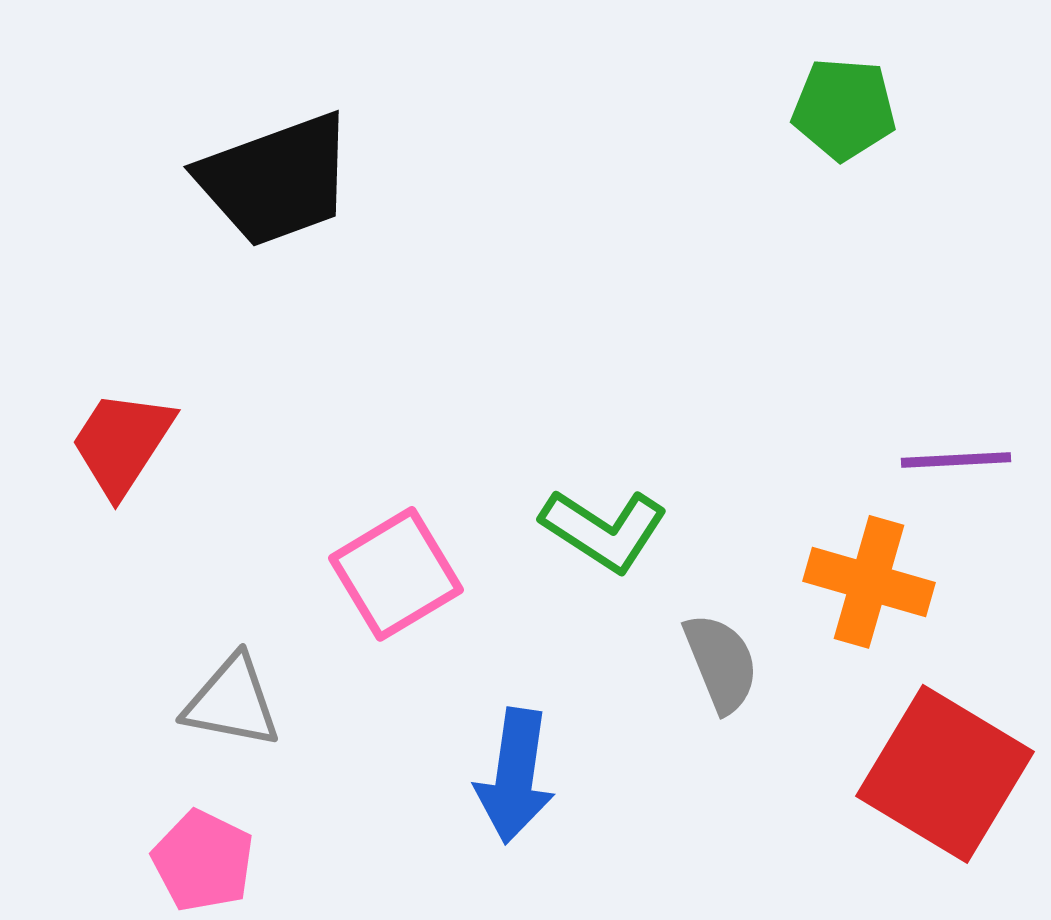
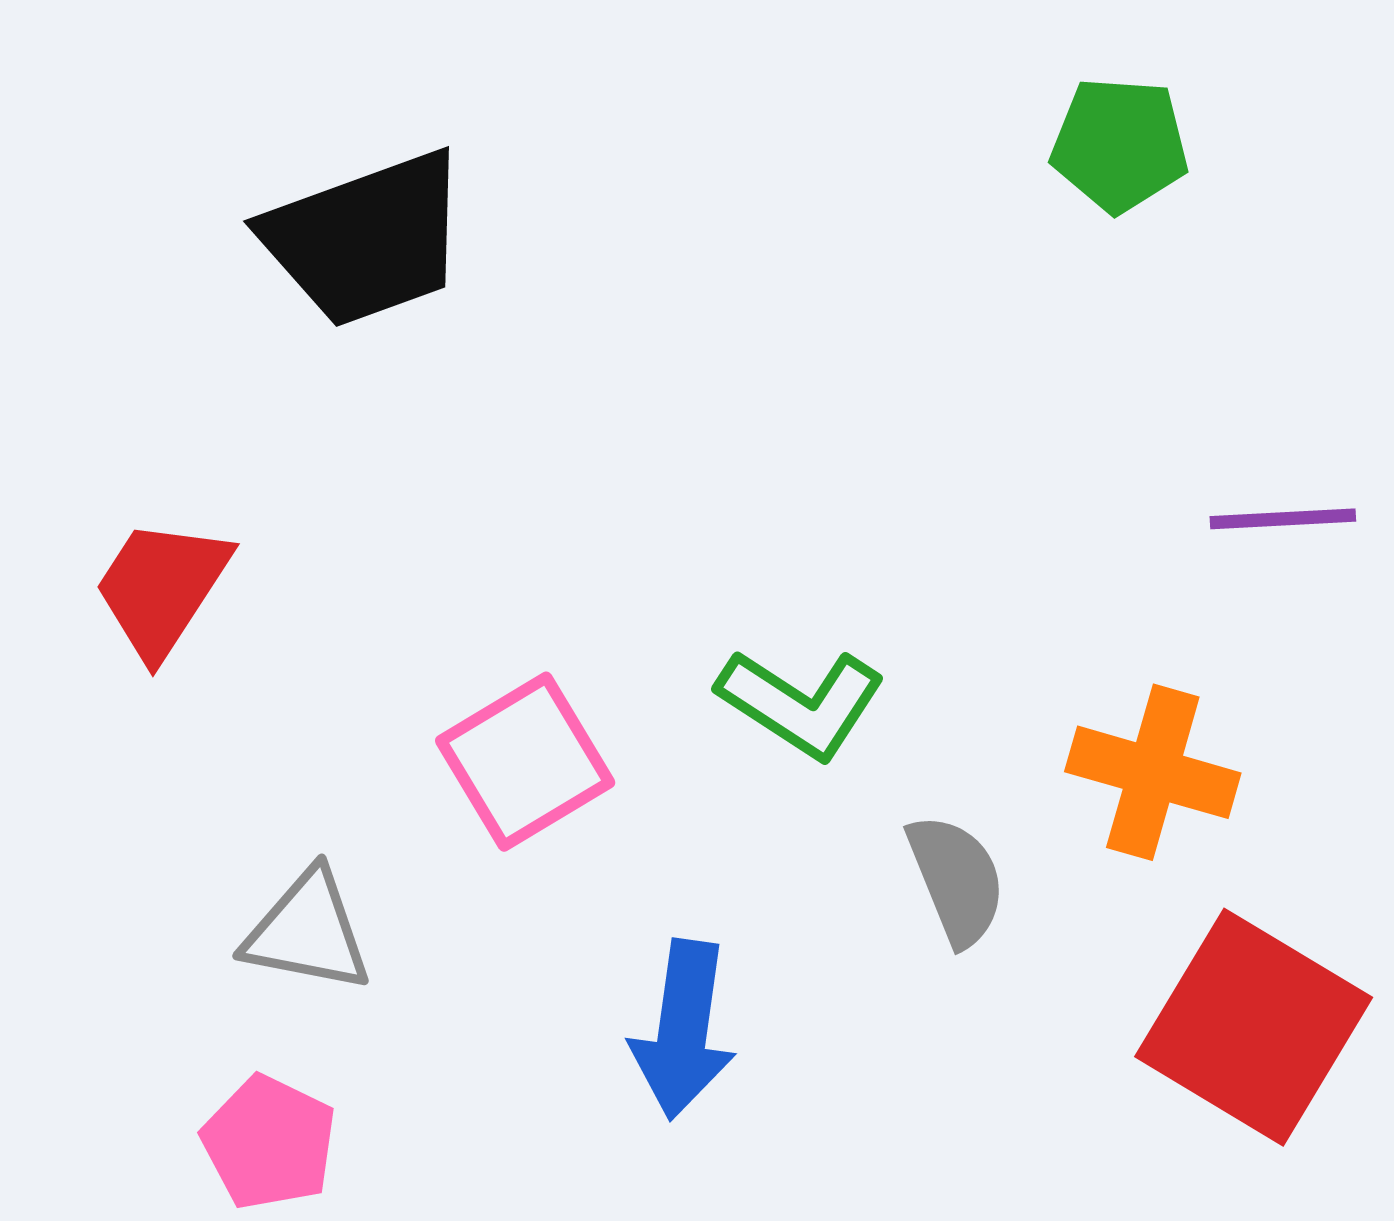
purple line: (956, 460) -> (1283, 519), moved

